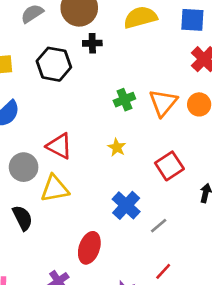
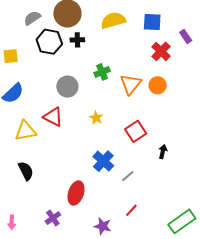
black hexagon: (54, 64) -> (49, 42), moved
green cross: (124, 100) -> (102, 72), moved
gray circle: (24, 167) -> (67, 87), moved
yellow triangle: (55, 189) -> (26, 131), moved

